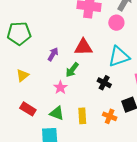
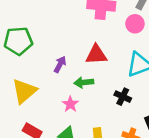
green arrow: (72, 70) -> (84, 82), turned 49
yellow triangle: (22, 75) -> (24, 91), size x1.6

